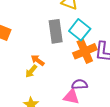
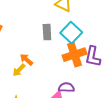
gray rectangle: (56, 31) -> (47, 32), size x0.7

